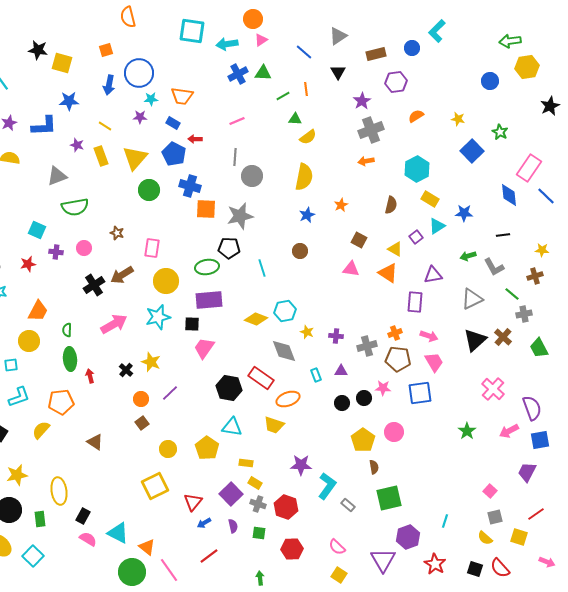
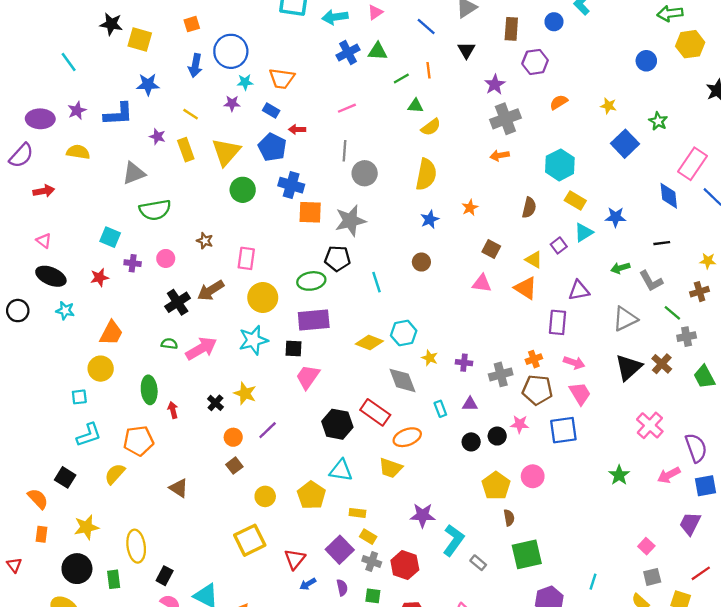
brown rectangle: (376, 54) -> (511, 29), turned -72
green semicircle: (67, 330) -> (169, 344), moved, turned 96

